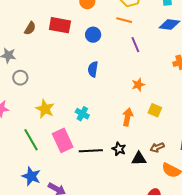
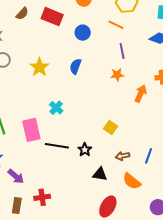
orange star: (138, 85) -> (117, 75), moved
yellow star: (45, 109) -> (39, 67), moved
yellow square: (155, 110) -> (110, 128), moved
orange arrow: (128, 117) -> (141, 94), moved
black triangle: (139, 159) -> (100, 174), moved

